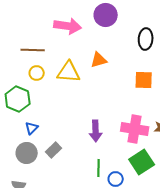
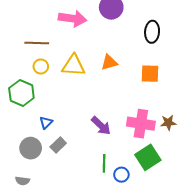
orange triangle: (99, 60) -> (109, 62), moved
blue triangle: (32, 128) -> (46, 123), moved
purple arrow: (96, 131) -> (101, 126), turned -45

